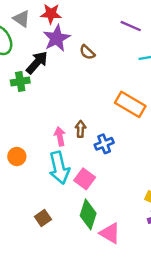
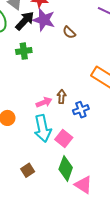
purple star: (57, 38) -> (44, 20), turned -30
black arrow: (37, 62) -> (25, 21), moved
green cross: (20, 82) -> (24, 51), moved
pink arrow: (60, 136) -> (44, 102), turned 77

